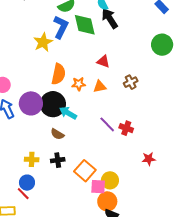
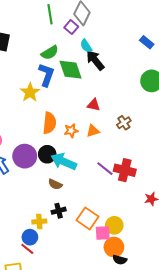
black circle: (53, 104) -> (47, 154), size x0.7
cyan arrow: (68, 113) -> (64, 161), size x1.4
red cross: (126, 128) -> (125, 170), size x1.5
yellow cross: (32, 159) -> (39, 221), moved

